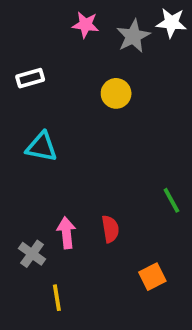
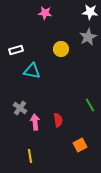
gray star: (133, 36) -> (88, 37), moved
white rectangle: (30, 78) -> (16, 50), moved
cyan triangle: (42, 147) -> (32, 71), moved
gray cross: (32, 254) -> (20, 108), moved

